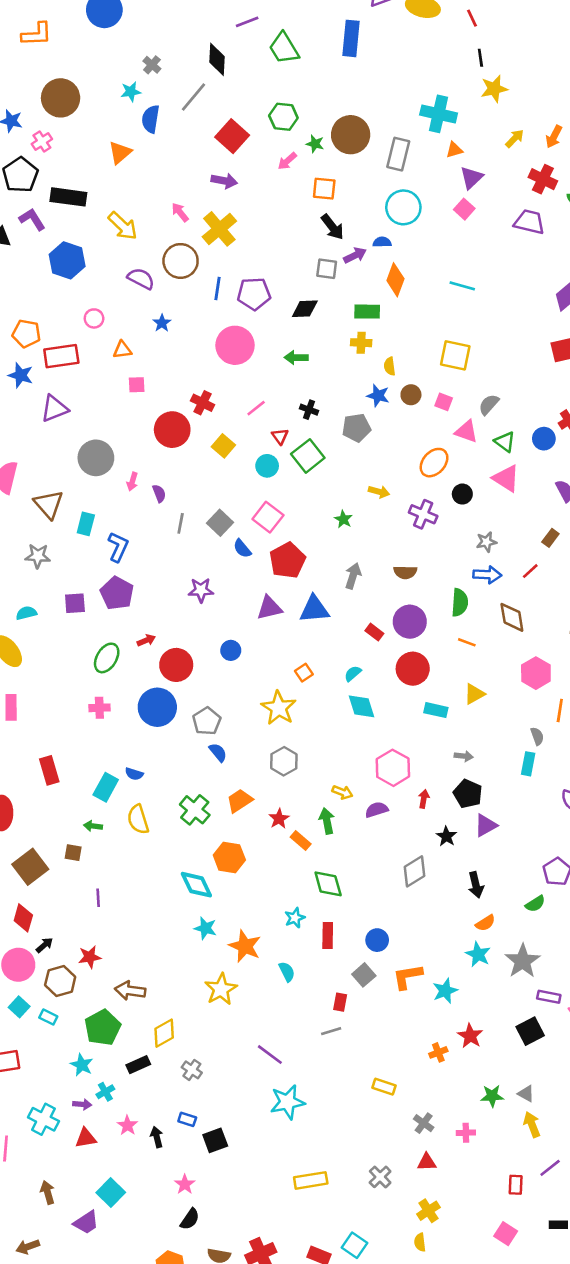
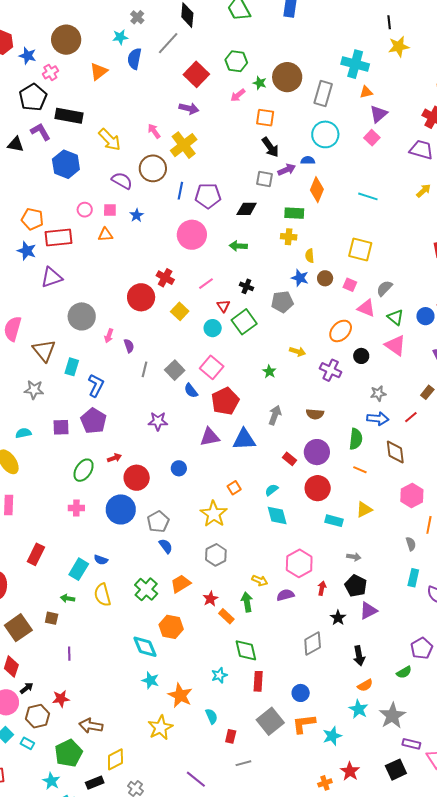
yellow arrow: (515, 138) -> (424, 191), moved
orange triangle: (120, 153) -> (99, 71), moved
pink square: (137, 385) -> (110, 210), moved
cyan rectangle: (528, 764) -> (413, 578), moved
red rectangle: (49, 770) -> (36, 554), turned 40
red rectangle: (328, 935) -> (258, 681), moved
blue circle: (377, 940) -> (301, 693), moved
gray square: (364, 975) -> (270, 721), size x1.5
red rectangle: (340, 1002) -> (231, 736), moved

